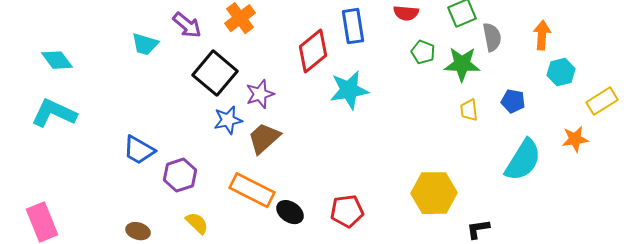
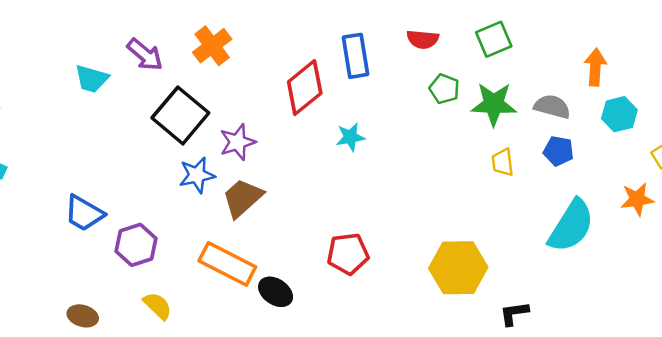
gray semicircle: (492, 37) -> (552, 107), moved, turned -64
cyan star: (349, 90) -> (350, 137), size x0.6
red pentagon: (347, 211) -> (348, 254), moved

